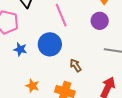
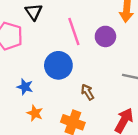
purple circle: (100, 21) -> (105, 36), moved
blue star: (20, 49) -> (25, 87), moved

